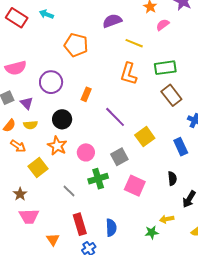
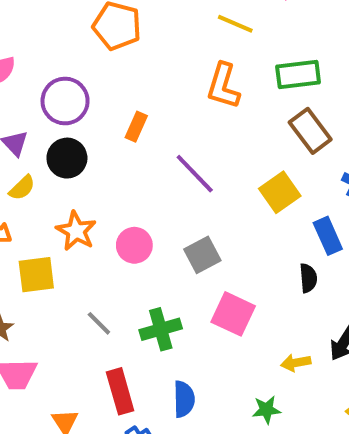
black circle: (62, 119) -> (67, 158), moved
yellow semicircle: (30, 125) -> (22, 188), turned -40
yellow square: (145, 137) -> (280, 192), moved
yellow square: (38, 167) -> (36, 275), turned 30
black semicircle: (172, 178) -> (308, 278), moved
green cross: (98, 179) -> (161, 329), moved
yellow arrow: (167, 219) -> (296, 363), moved

